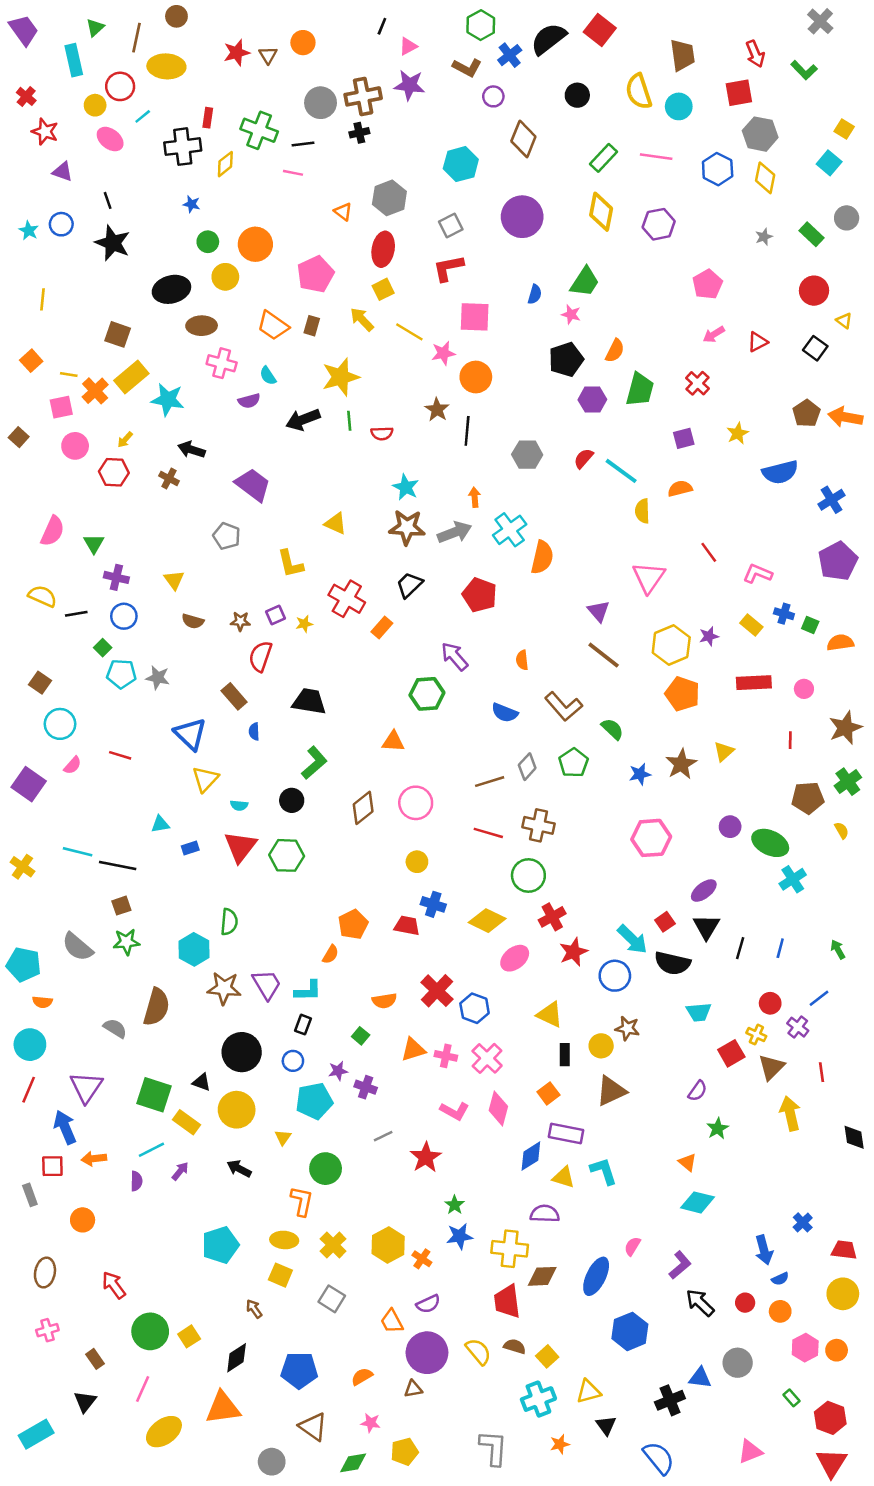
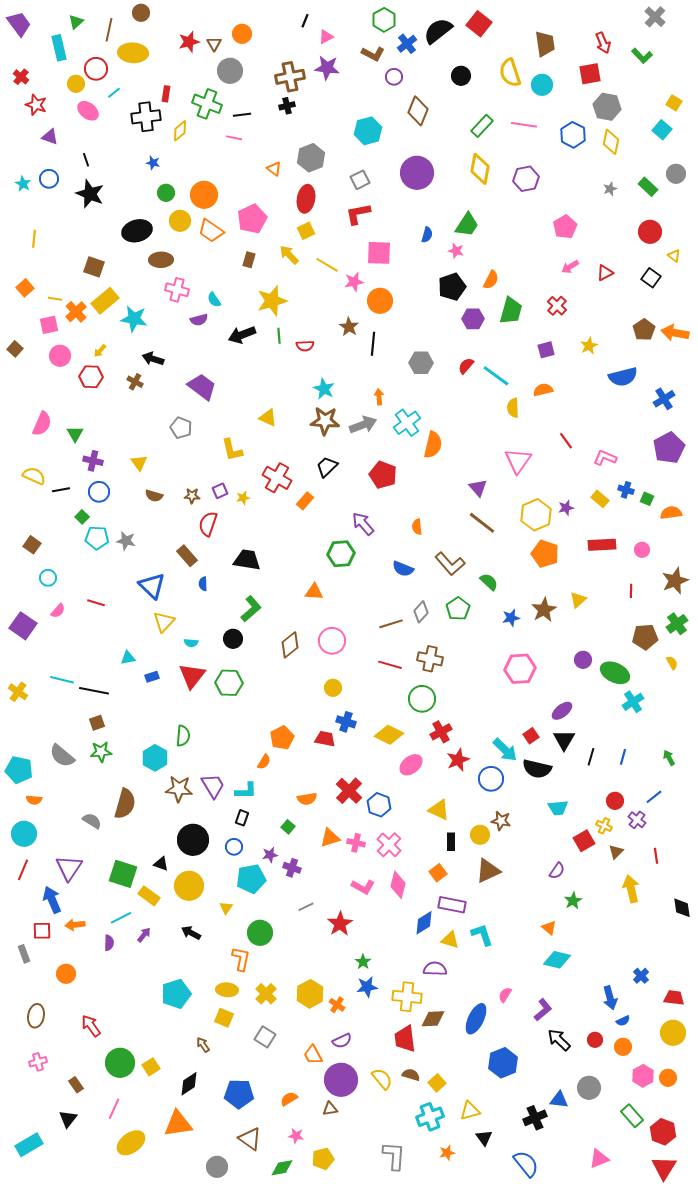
gray circle: (321, 103) -> (230, 71), moved
orange trapezoid: (273, 326) -> (211, 231), moved
cyan circle: (60, 724) -> (48, 578), size x0.7
brown triangle: (771, 1067) -> (616, 852), size x0.7
green rectangle: (791, 1398) -> (632, 1116), size x1.6

